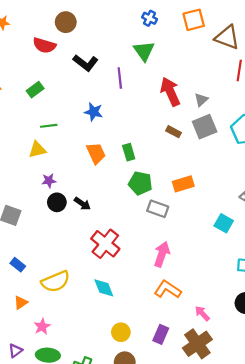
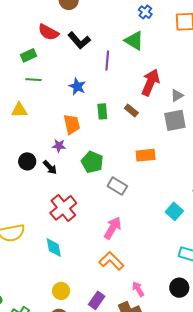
red semicircle: (44, 45) -> (48, 32), moved
green triangle: (144, 51) -> (134, 41), turned -35
red arrow: (170, 92) -> (150, 82), turned 36
green line: (49, 126) -> (33, 80), moved
brown rectangle: (174, 132) -> (131, 111), moved
green rectangle: (129, 152) -> (102, 111), moved
purple star: (49, 181) -> (59, 146), moved
green pentagon: (140, 183) -> (92, 162), moved
orange rectangle: (183, 184) -> (146, 155), moved

